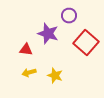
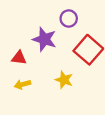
yellow star: (55, 76) -> (64, 80), moved

